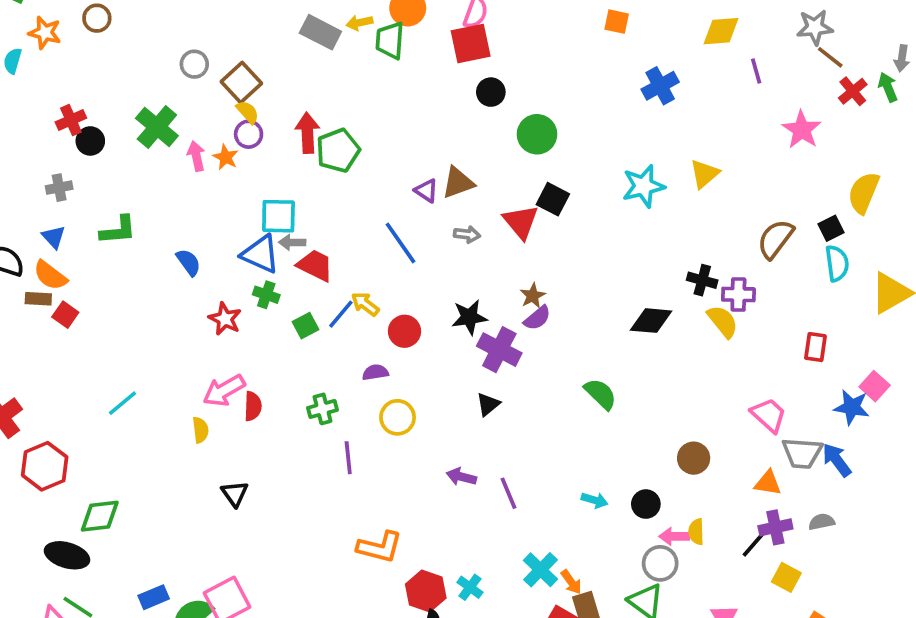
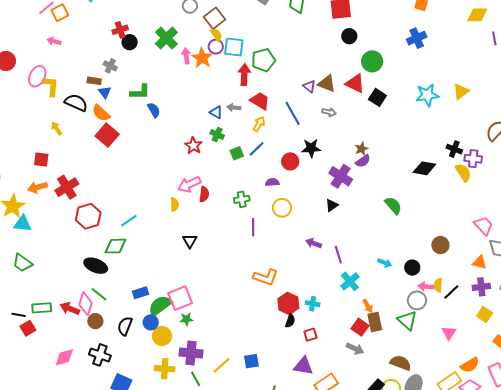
blue cross: (660, 86) -> (417, 38), moved
red arrow: (307, 133) -> (244, 75), moved
orange star: (226, 157) -> (202, 58), size x1.5
brown triangle: (458, 183) -> (327, 84), turned 36
gray cross: (59, 188) -> (110, 66), turned 32
cyan square: (278, 216) -> (234, 47), moved
red triangle: (521, 222) -> (355, 83), moved, turned -30
blue triangle: (260, 254) -> (216, 112), size x0.6
blue semicircle: (189, 262) -> (154, 110), moved
red trapezoid: (315, 265) -> (260, 101), moved
brown rectangle: (38, 299) -> (94, 81), moved
yellow arrow: (365, 304) -> (259, 124), moved, turned 77
red square: (65, 315) -> (107, 135), size x1.6
black star: (469, 317) -> (311, 148), moved
cyan line: (122, 403) -> (129, 221), moved
black line: (755, 543) -> (451, 292), moved
cyan cross: (540, 570) -> (350, 281), moved
cyan cross: (470, 587) -> (313, 304), turned -32

